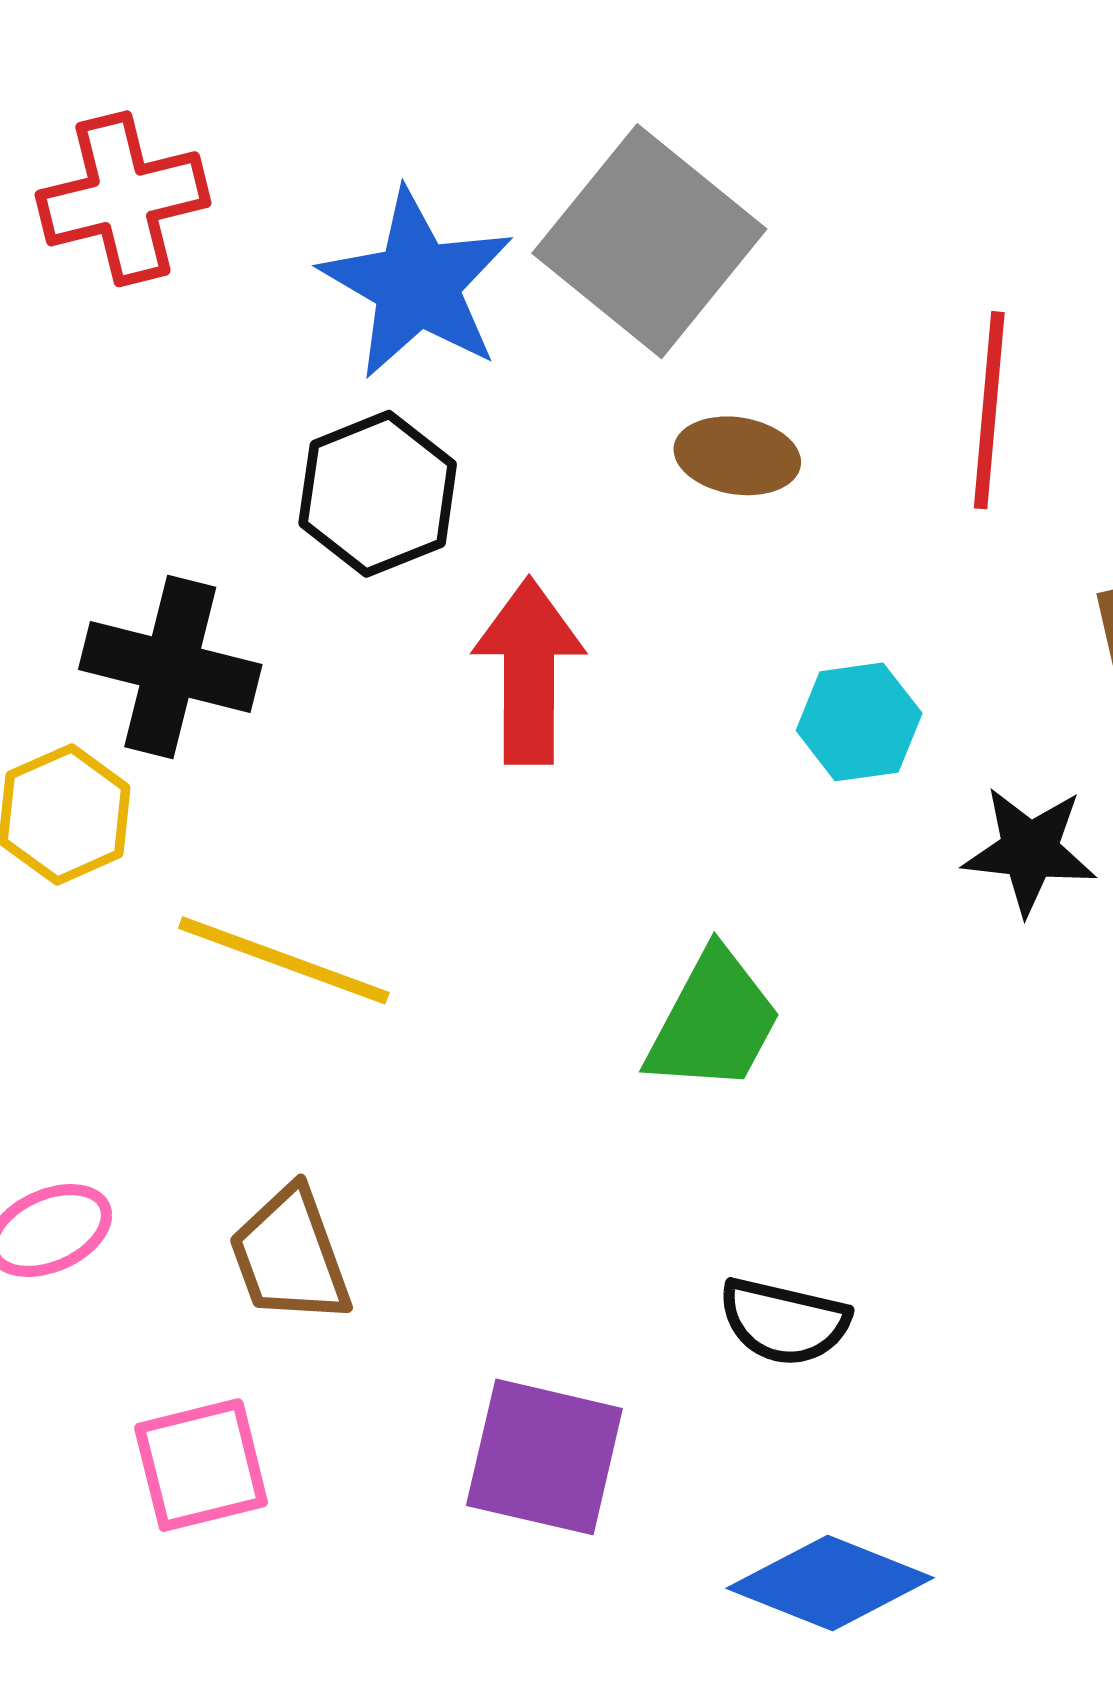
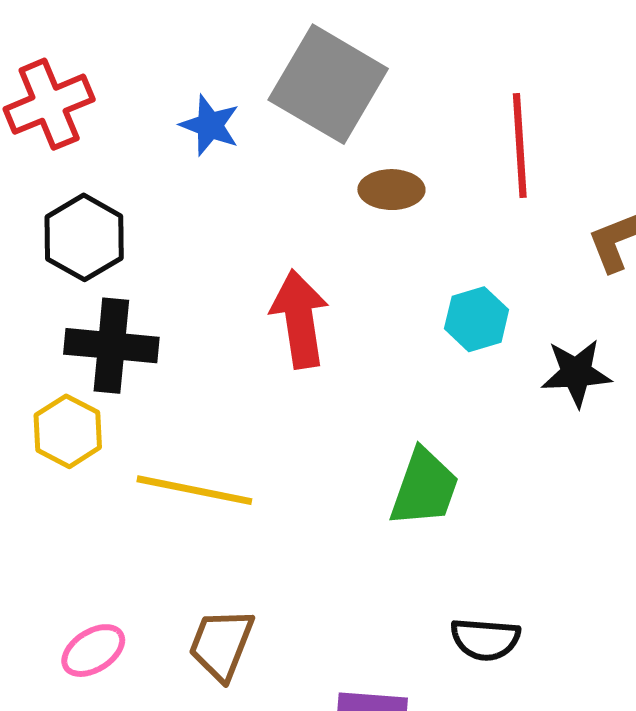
blue star: (417, 284) -> (210, 125), size x0.6
black hexagon: (378, 494) -> (84, 237), moved
brown trapezoid: (290, 1256) -> (221, 644), turned 50

